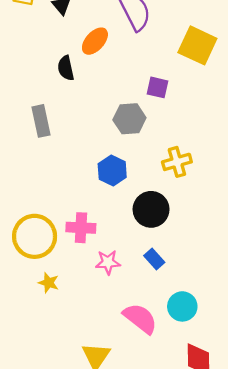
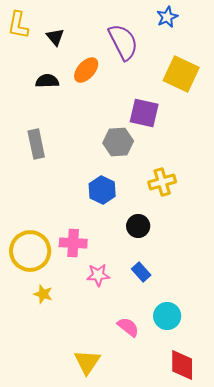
black semicircle: (66, 68) -> (47, 81), moved, turned 100
purple square: (158, 87) -> (144, 113), size x1.4
black circle: (151, 209) -> (138, 226), size x0.7
pink semicircle: (140, 318) -> (128, 327), size x0.7

